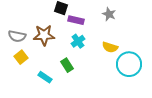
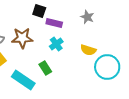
cyan rectangle: (45, 77) -> (23, 80), size x1.6

